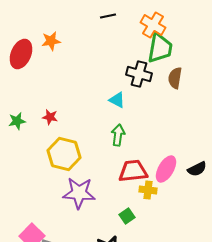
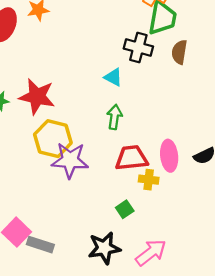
red star: (50, 117) -> (37, 96), size x2.0
pink ellipse: (166, 169) -> (169, 156), turned -36
purple star: (79, 193) -> (70, 160), moved

